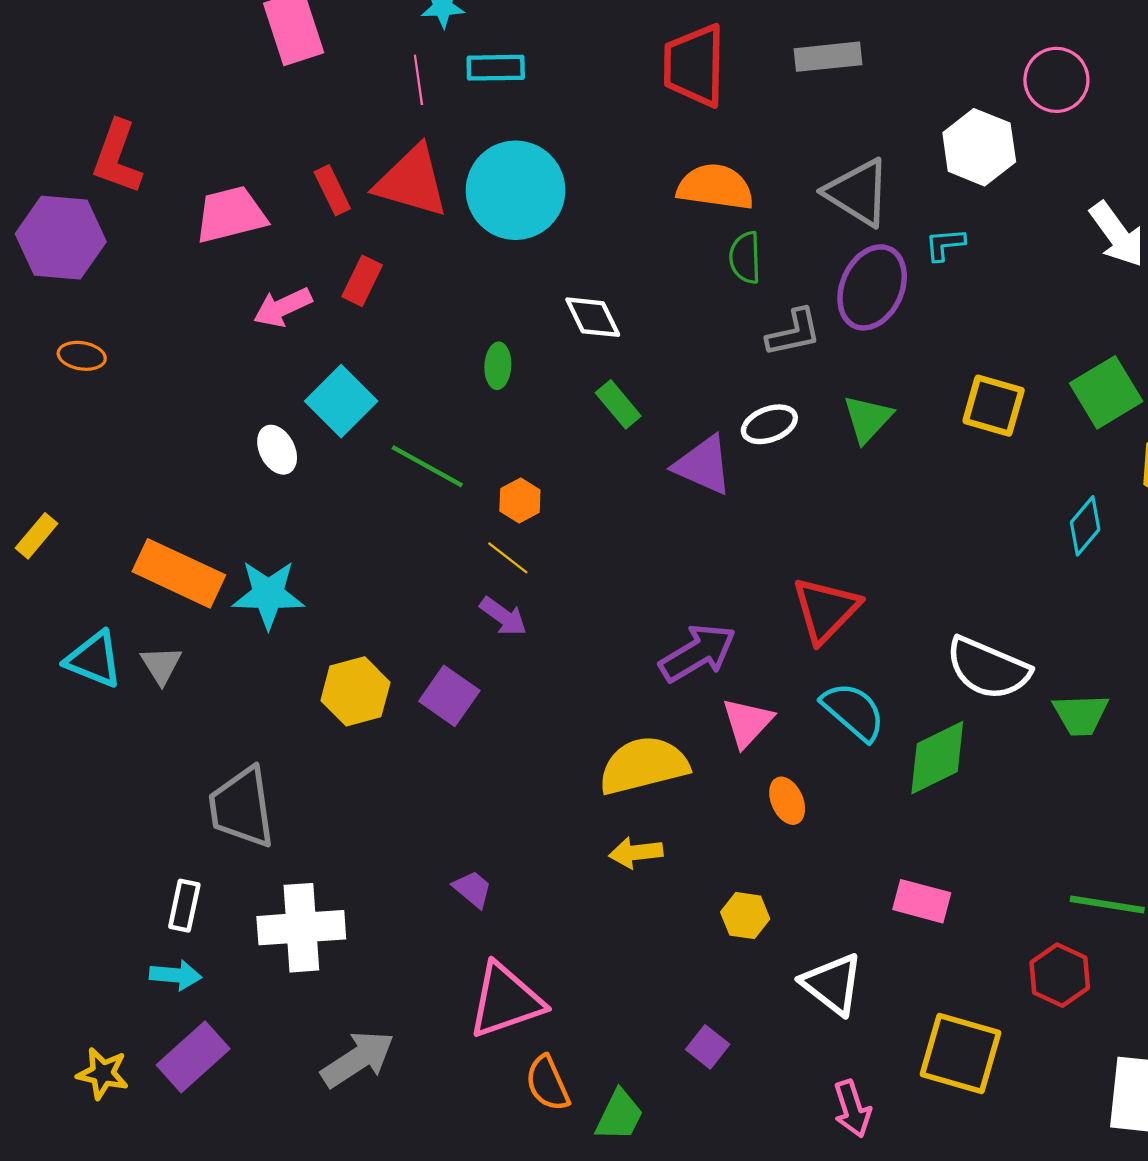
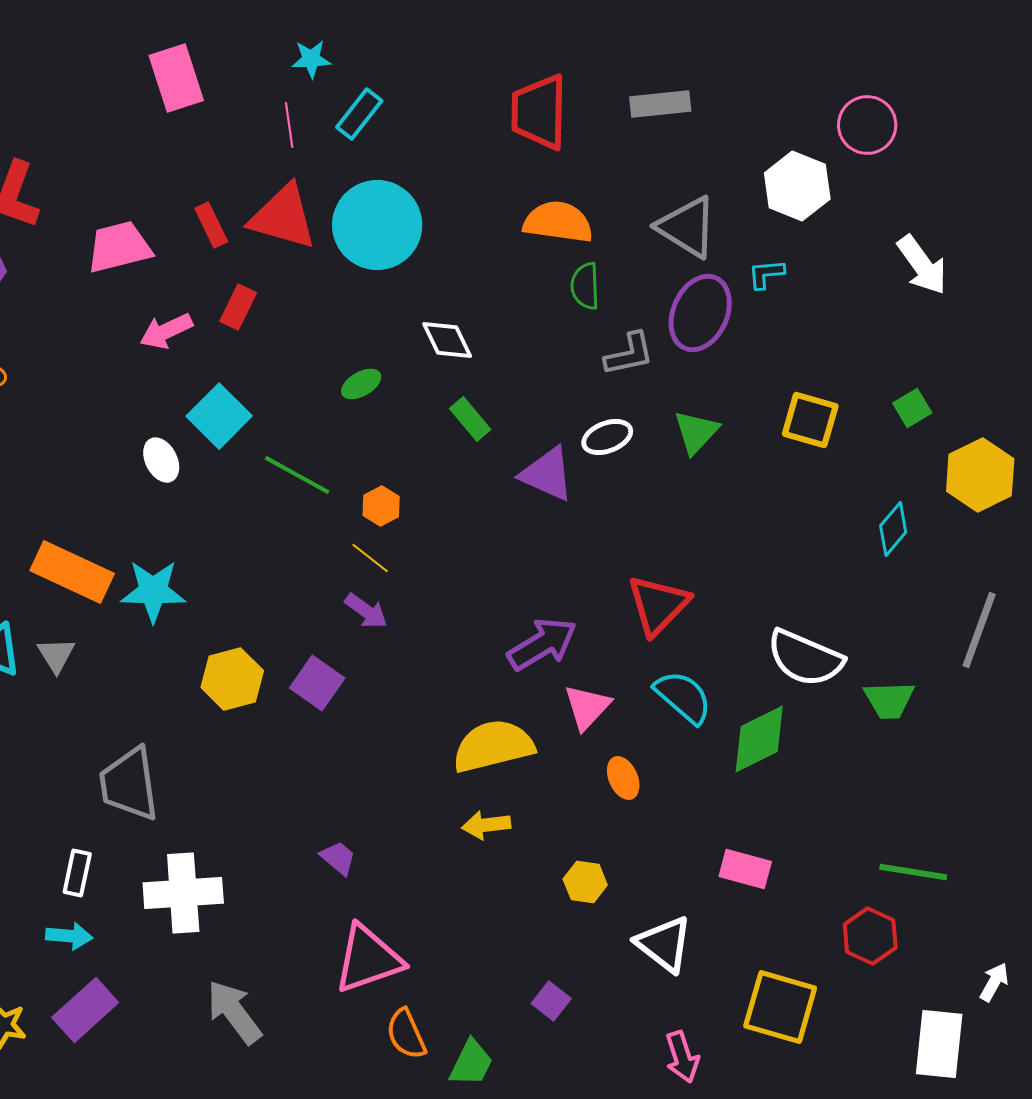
cyan rectangle: (496, 68) -> (359, 114), turned -51
green ellipse: (498, 366) -> (361, 384), turned 57
green square: (1106, 392) -> (912, 408), size x0.6
gray arrow: (358, 1059) -> (234, 1012), turned -94

